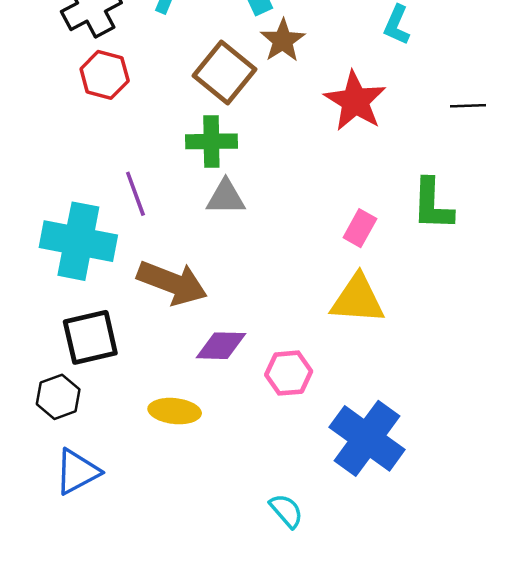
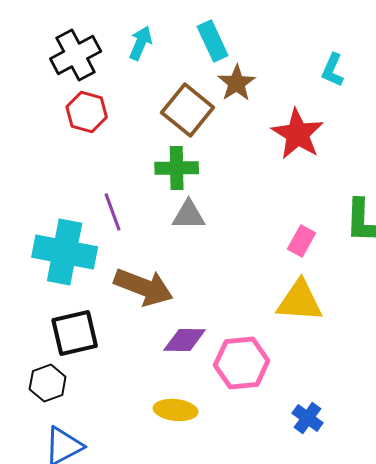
pink hexagon: (289, 373) -> (242, 363), size x1.4
yellow ellipse: (175, 411) -> (176, 410), moved
blue cross: (367, 438) -> (308, 418), size x0.5

